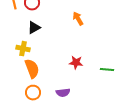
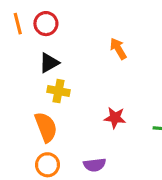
yellow cross: (23, 49) -> (58, 91), moved

